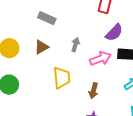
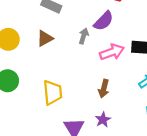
purple semicircle: (114, 33) -> (104, 21), moved
yellow trapezoid: (62, 78) -> (53, 92), moved

